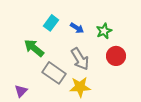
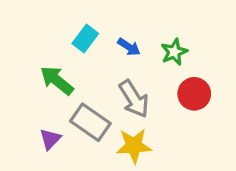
purple triangle: (21, 91) -> (50, 139), moved

